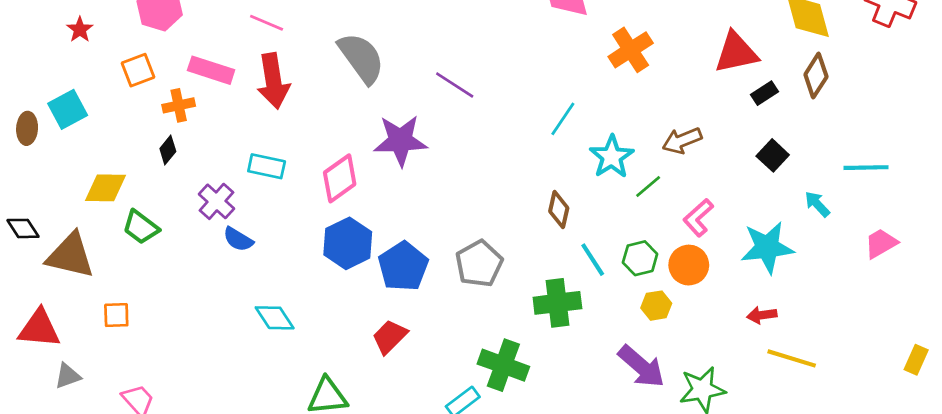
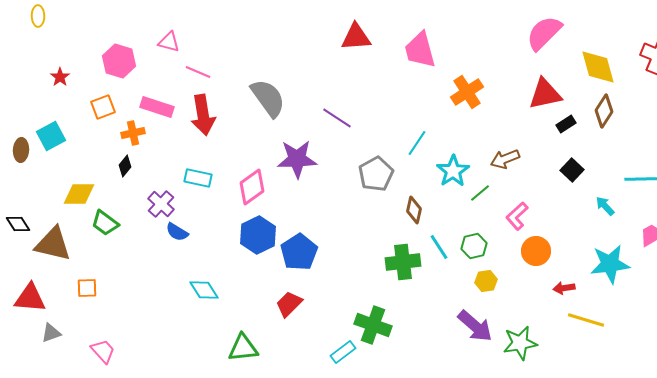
cyan star: (767, 247) -> (610, 264), moved
gray pentagon: (479, 264) -> (376, 174), moved
orange circle: (689, 265) -> (536, 251), moved
green cross: (557, 303) -> (403, 262), moved

